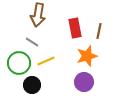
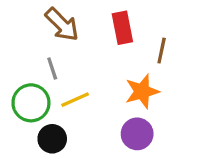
brown arrow: (38, 15) -> (62, 24), turned -55
red rectangle: (75, 28) -> (122, 28), moved
gray line: (32, 42) -> (52, 69), turned 40

